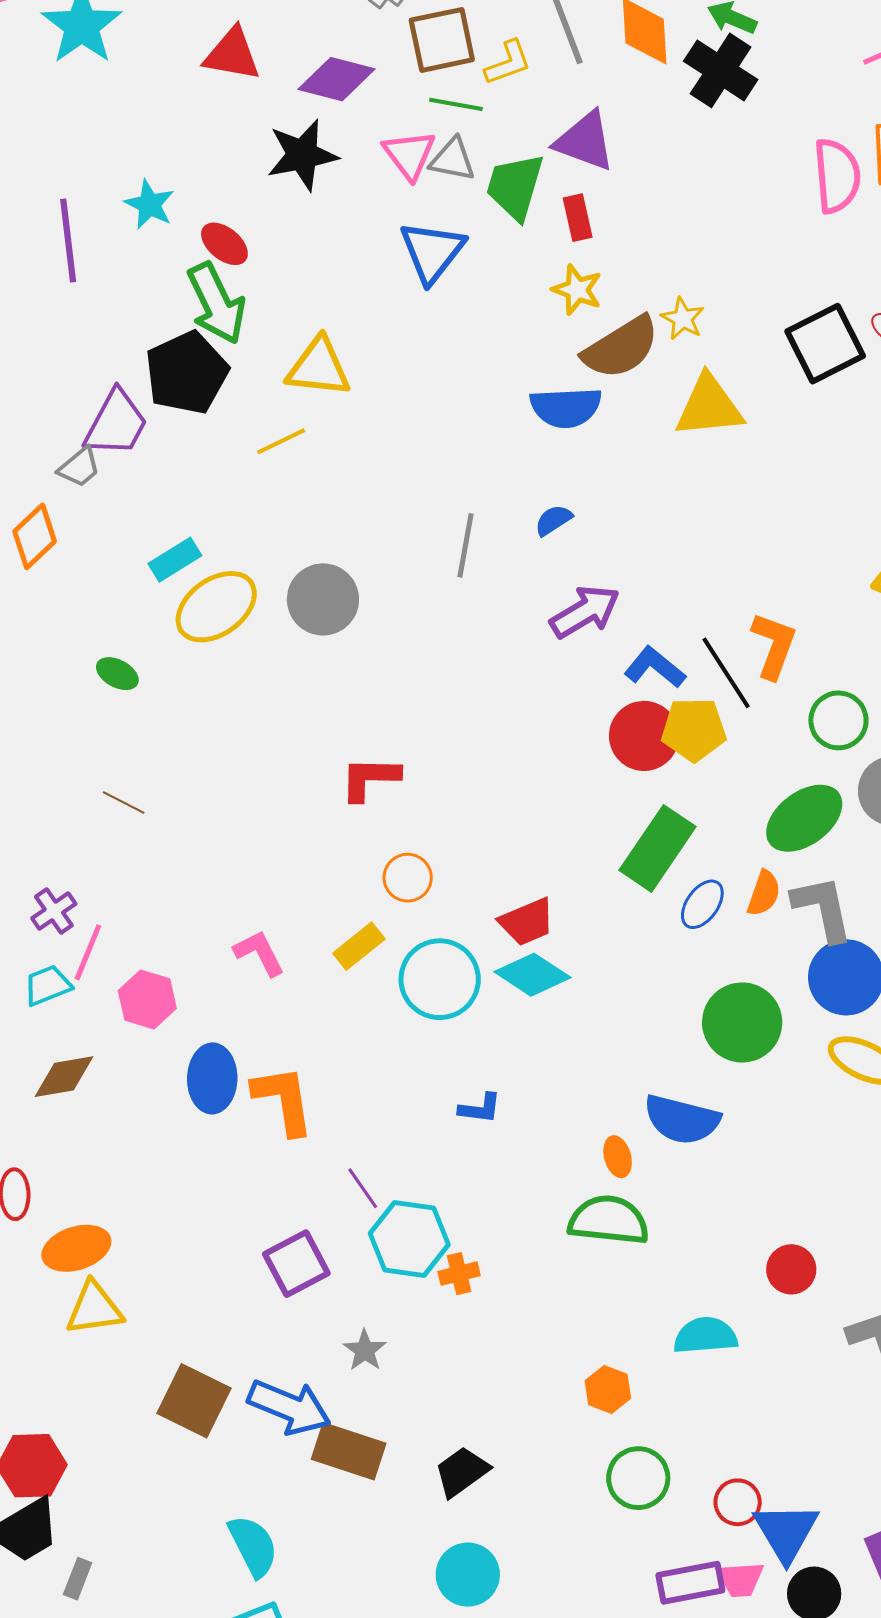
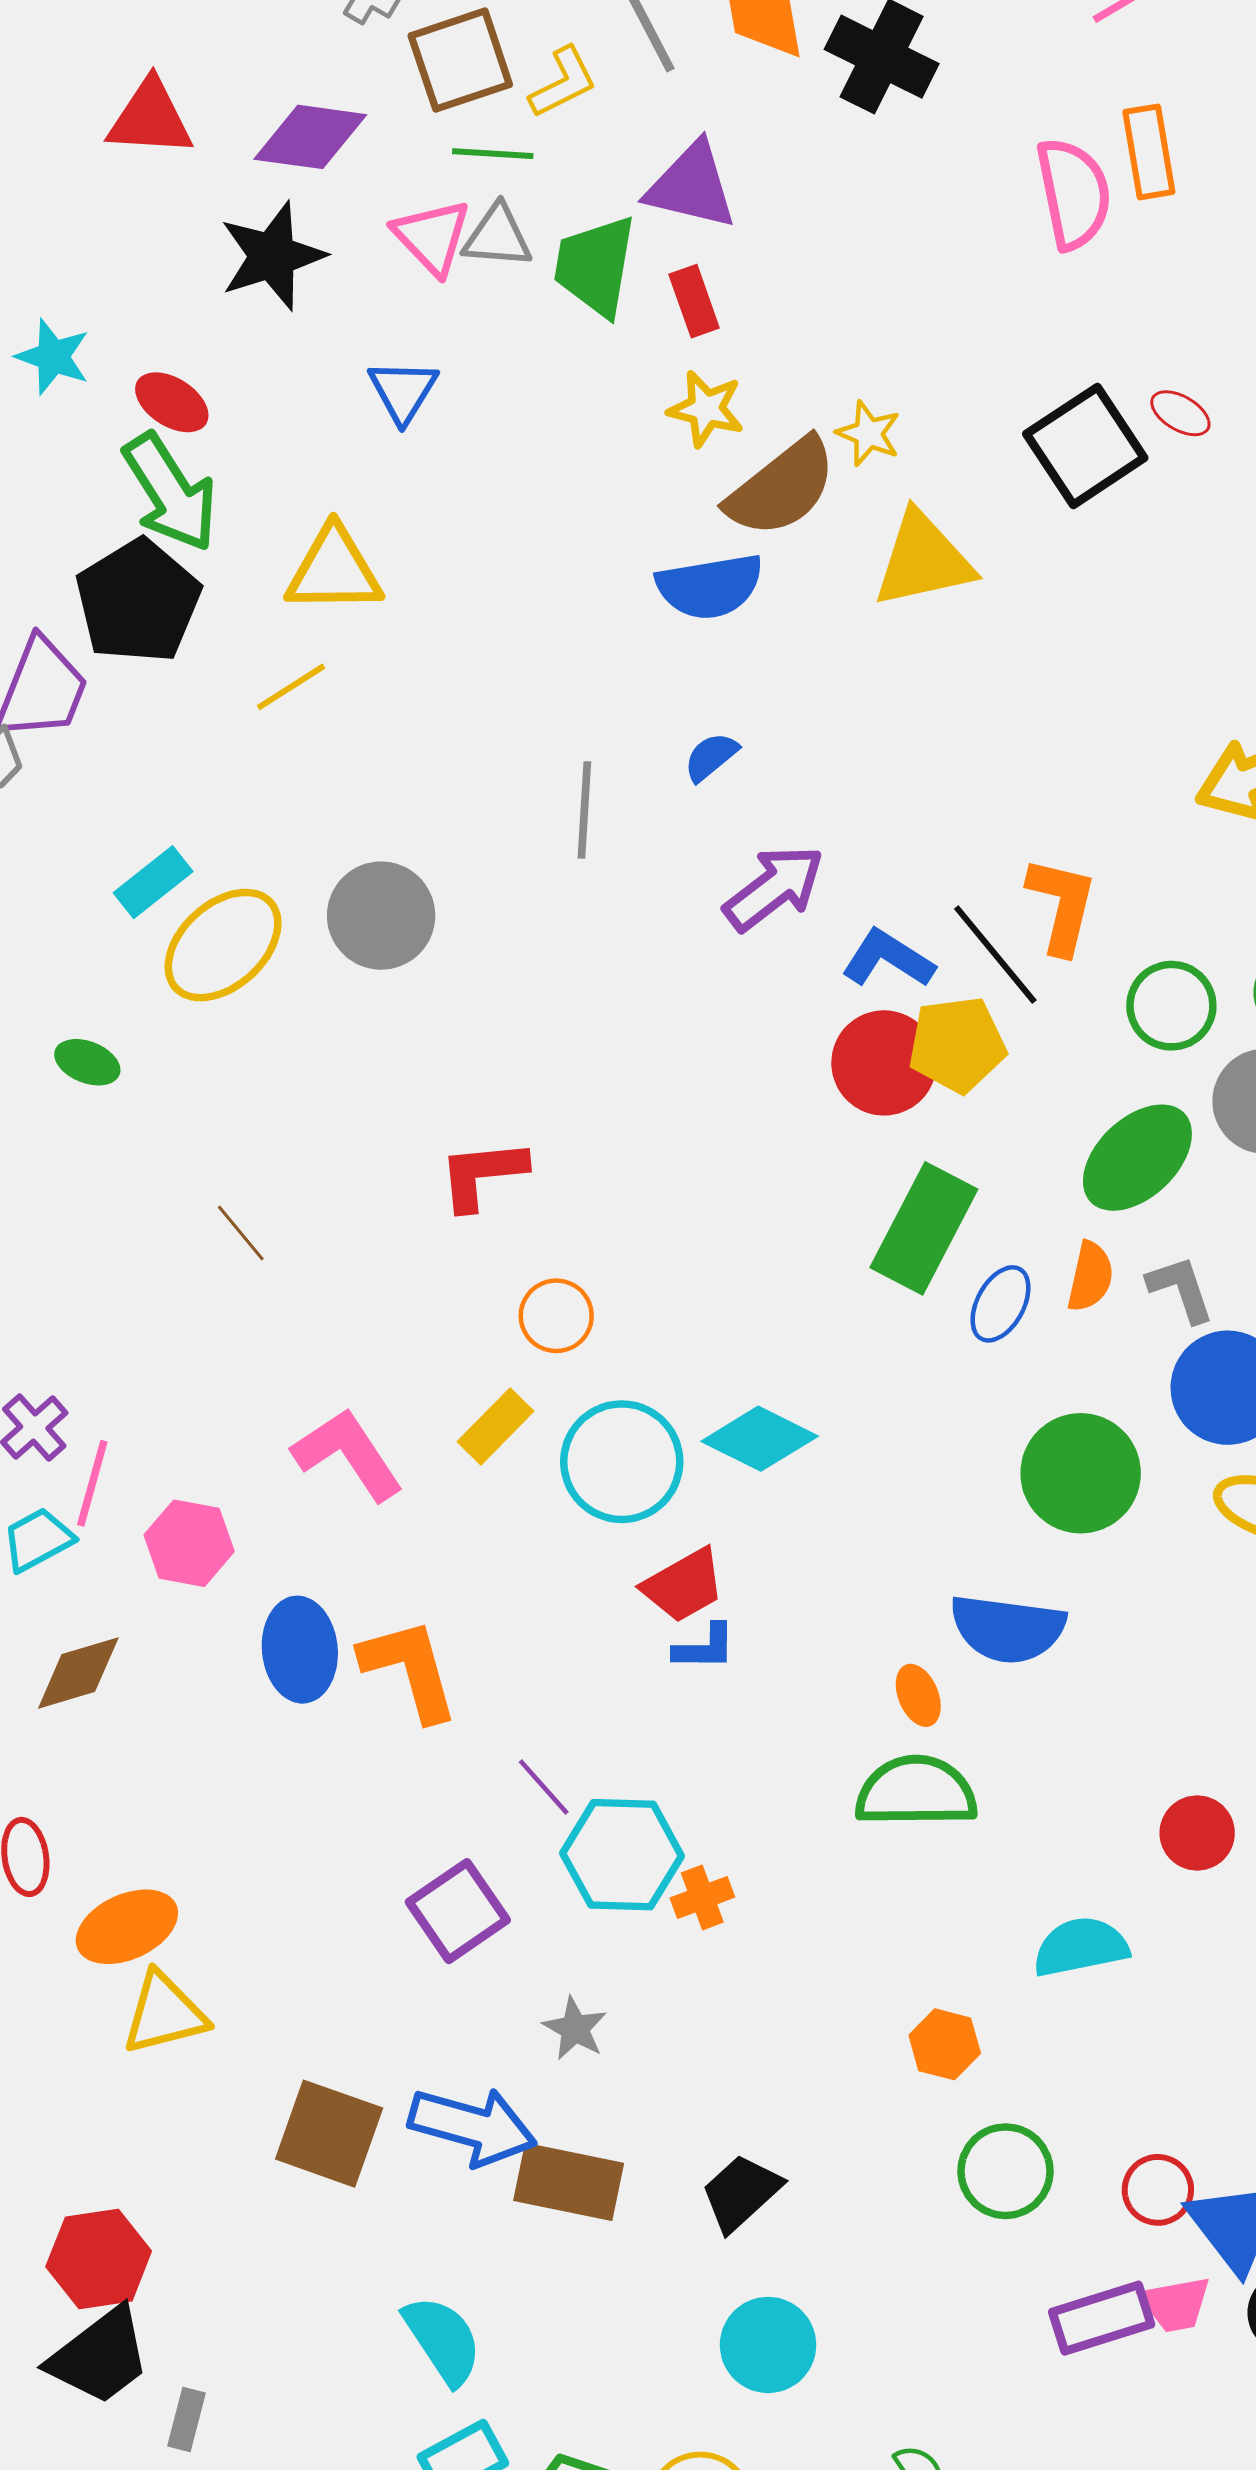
blue triangle: (432, 252) -> (403, 391), moved, size x0.7
brown line: (124, 802) -> (241, 1233), moved, turned 30
gray L-shape: (823, 908) -> (1181, 1289), size x0.7
red trapezoid: (527, 922) -> (684, 1585), moved
pink L-shape: (259, 953) -> (348, 1454), size x1.4

